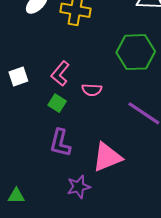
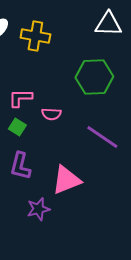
pink L-shape: (60, 73) -> (20, 98), turned 50

